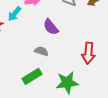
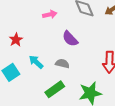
cyan arrow: (14, 14) -> (36, 62), moved, turned 98

